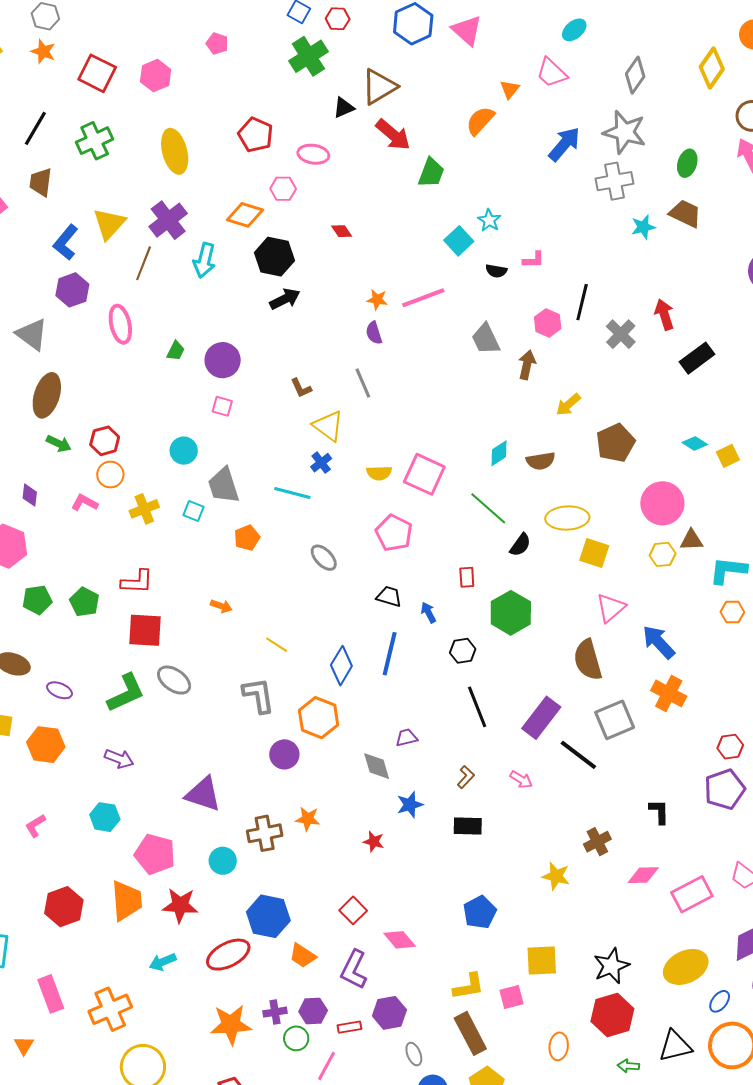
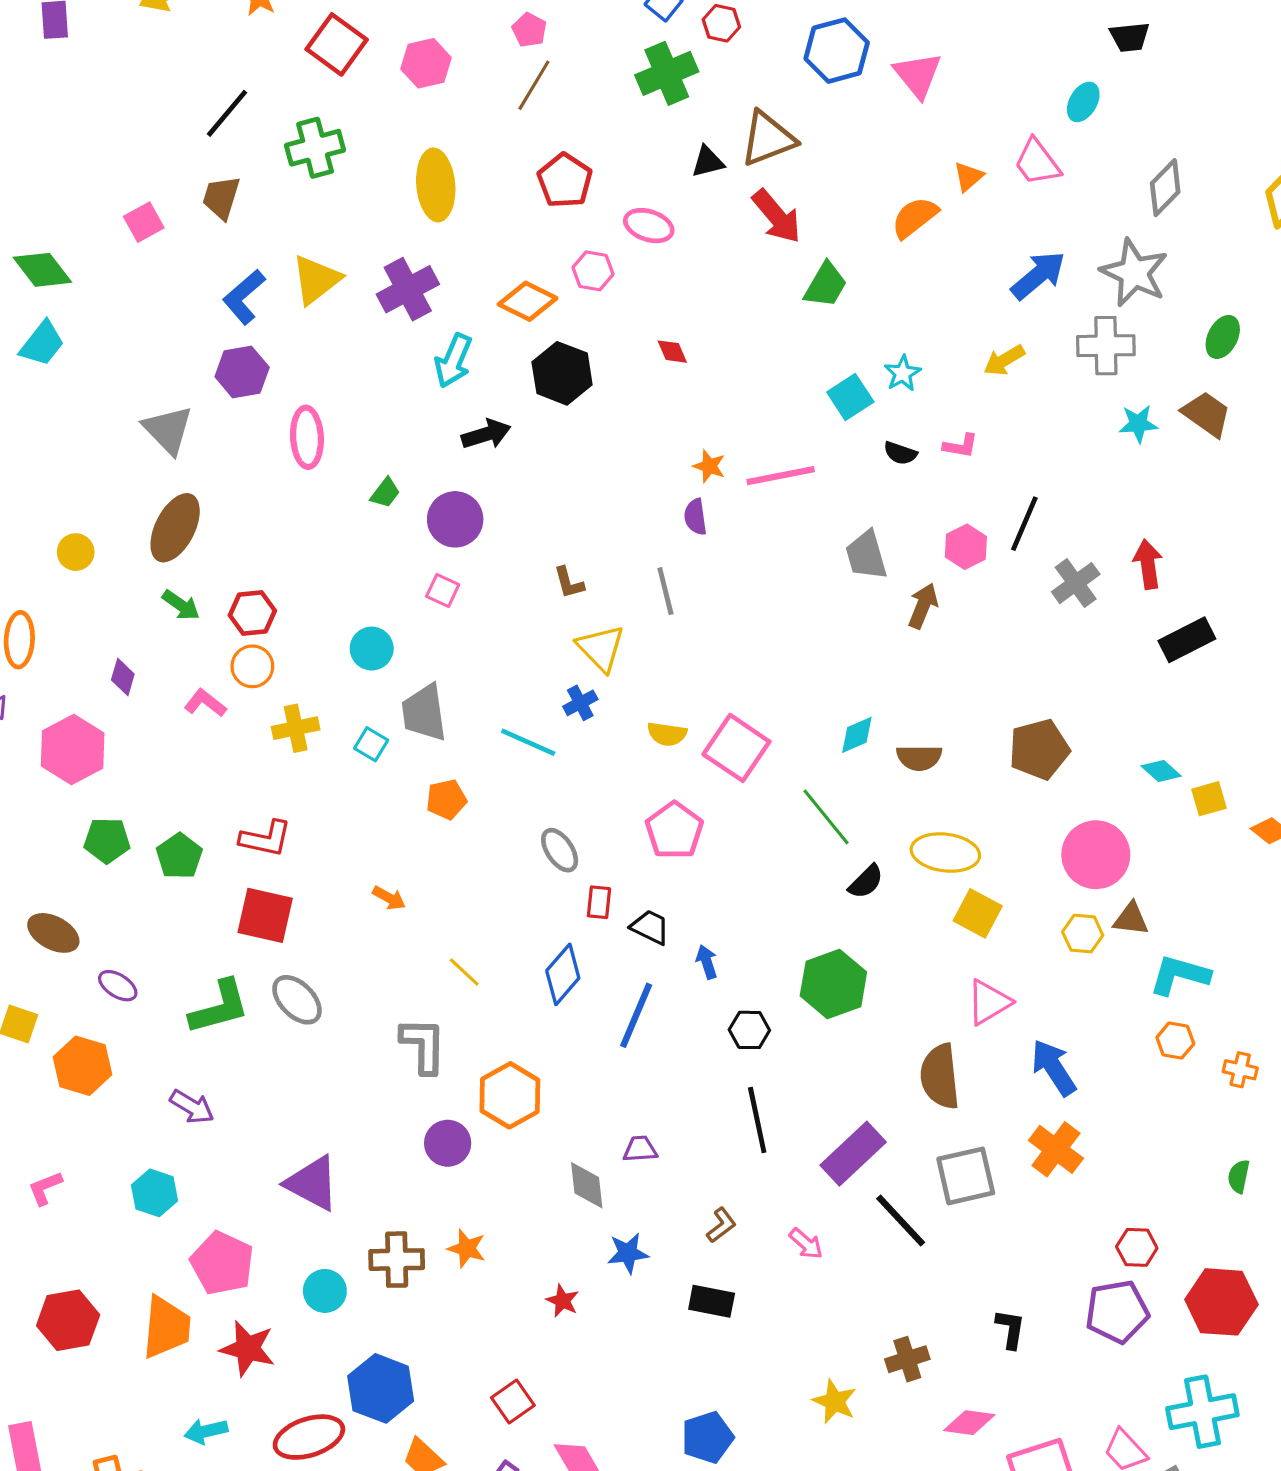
cyan ellipse: (574, 30) -> (1083, 102), turned -30
brown line: (144, 263) -> (534, 85), moved
black arrow: (285, 299) -> (486, 434), moved
yellow arrow: (568, 405) -> (1004, 360), moved
red rectangle: (467, 577) -> (599, 902), moved
blue diamond: (341, 666) -> (563, 974), moved

